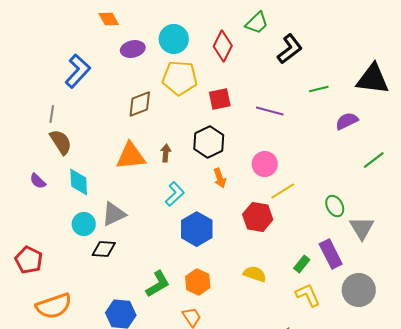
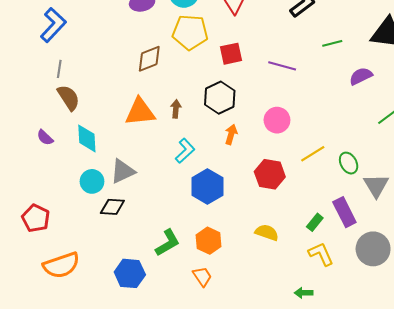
blue L-shape: (78, 71) -> (53, 25), moved
orange arrow: (220, 178) -> (231, 134), turned -144
yellow line: (283, 191) -> (313, 154), moved

